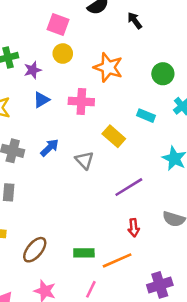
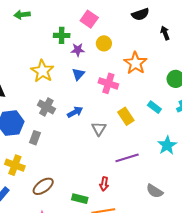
pink square: (58, 25) -> (89, 19), moved
blue triangle: (41, 100) -> (78, 74), turned -32
red arrow: (134, 228) -> (104, 184), moved

